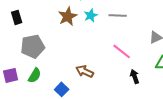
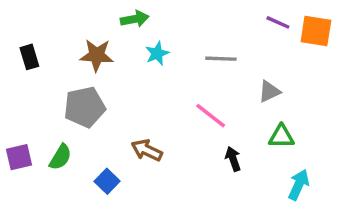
gray line: (118, 15) -> (221, 59), moved
brown star: (68, 16) -> (97, 55), moved, turned 30
gray pentagon: (33, 46) -> (85, 107), moved

